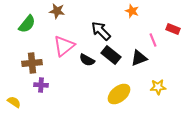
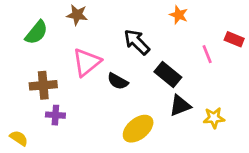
black rectangle: (111, 55) -> (168, 74), moved
black triangle: (139, 58) -> (180, 106), moved
yellow ellipse: (119, 94) -> (138, 129), moved

